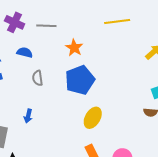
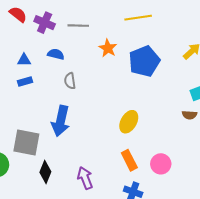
yellow line: (117, 21) -> (138, 18), moved
blue pentagon: (80, 80) -> (144, 61), moved
blue arrow: (28, 116) -> (61, 121), size x2.0

